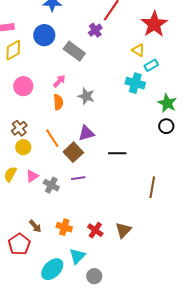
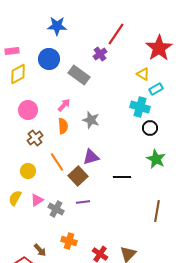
green star: (167, 103) -> (156, 159), moved
black circle: (166, 126) -> (150, 128), moved
brown cross: (19, 128) -> (35, 138), moved
orange cross: (64, 227) -> (69, 241), moved

